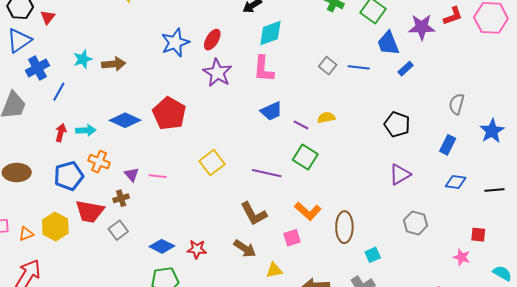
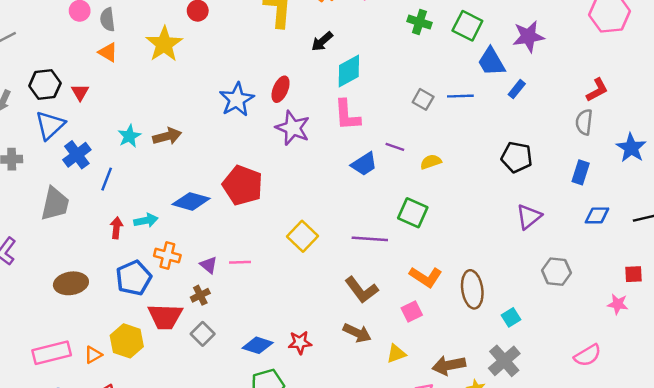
red L-shape: (453, 16) -> (597, 90), moved
purple line: (301, 125) -> (395, 147), moved

